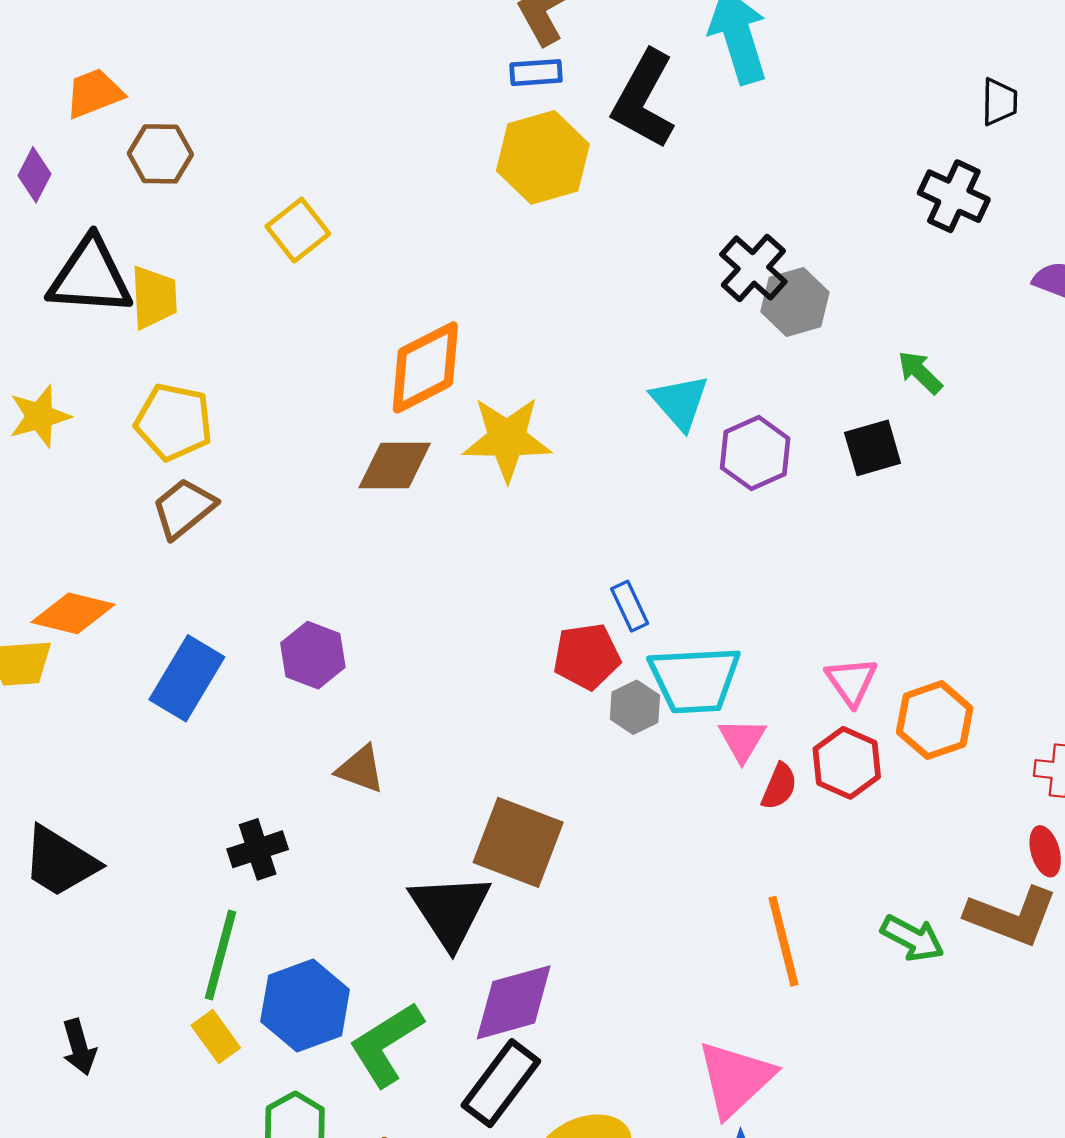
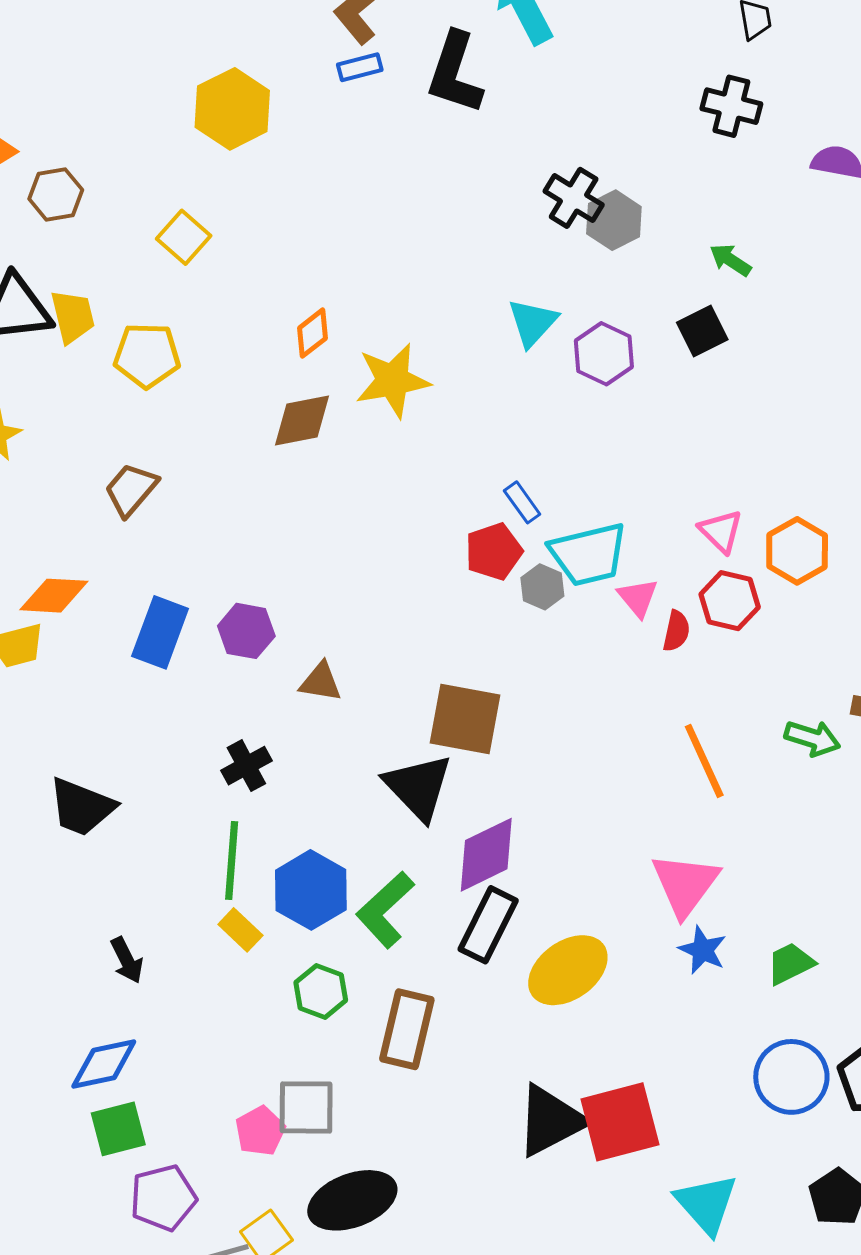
yellow hexagon: (543, 157) -> (232, 109), moved
orange diamond: (425, 367) -> (313, 333), size x0.6
cyan triangle: (680, 402) -> (533, 323), turned 34
yellow pentagon: (174, 422) -> (147, 355), moved
purple hexagon: (313, 655) -> (246, 631), moved

